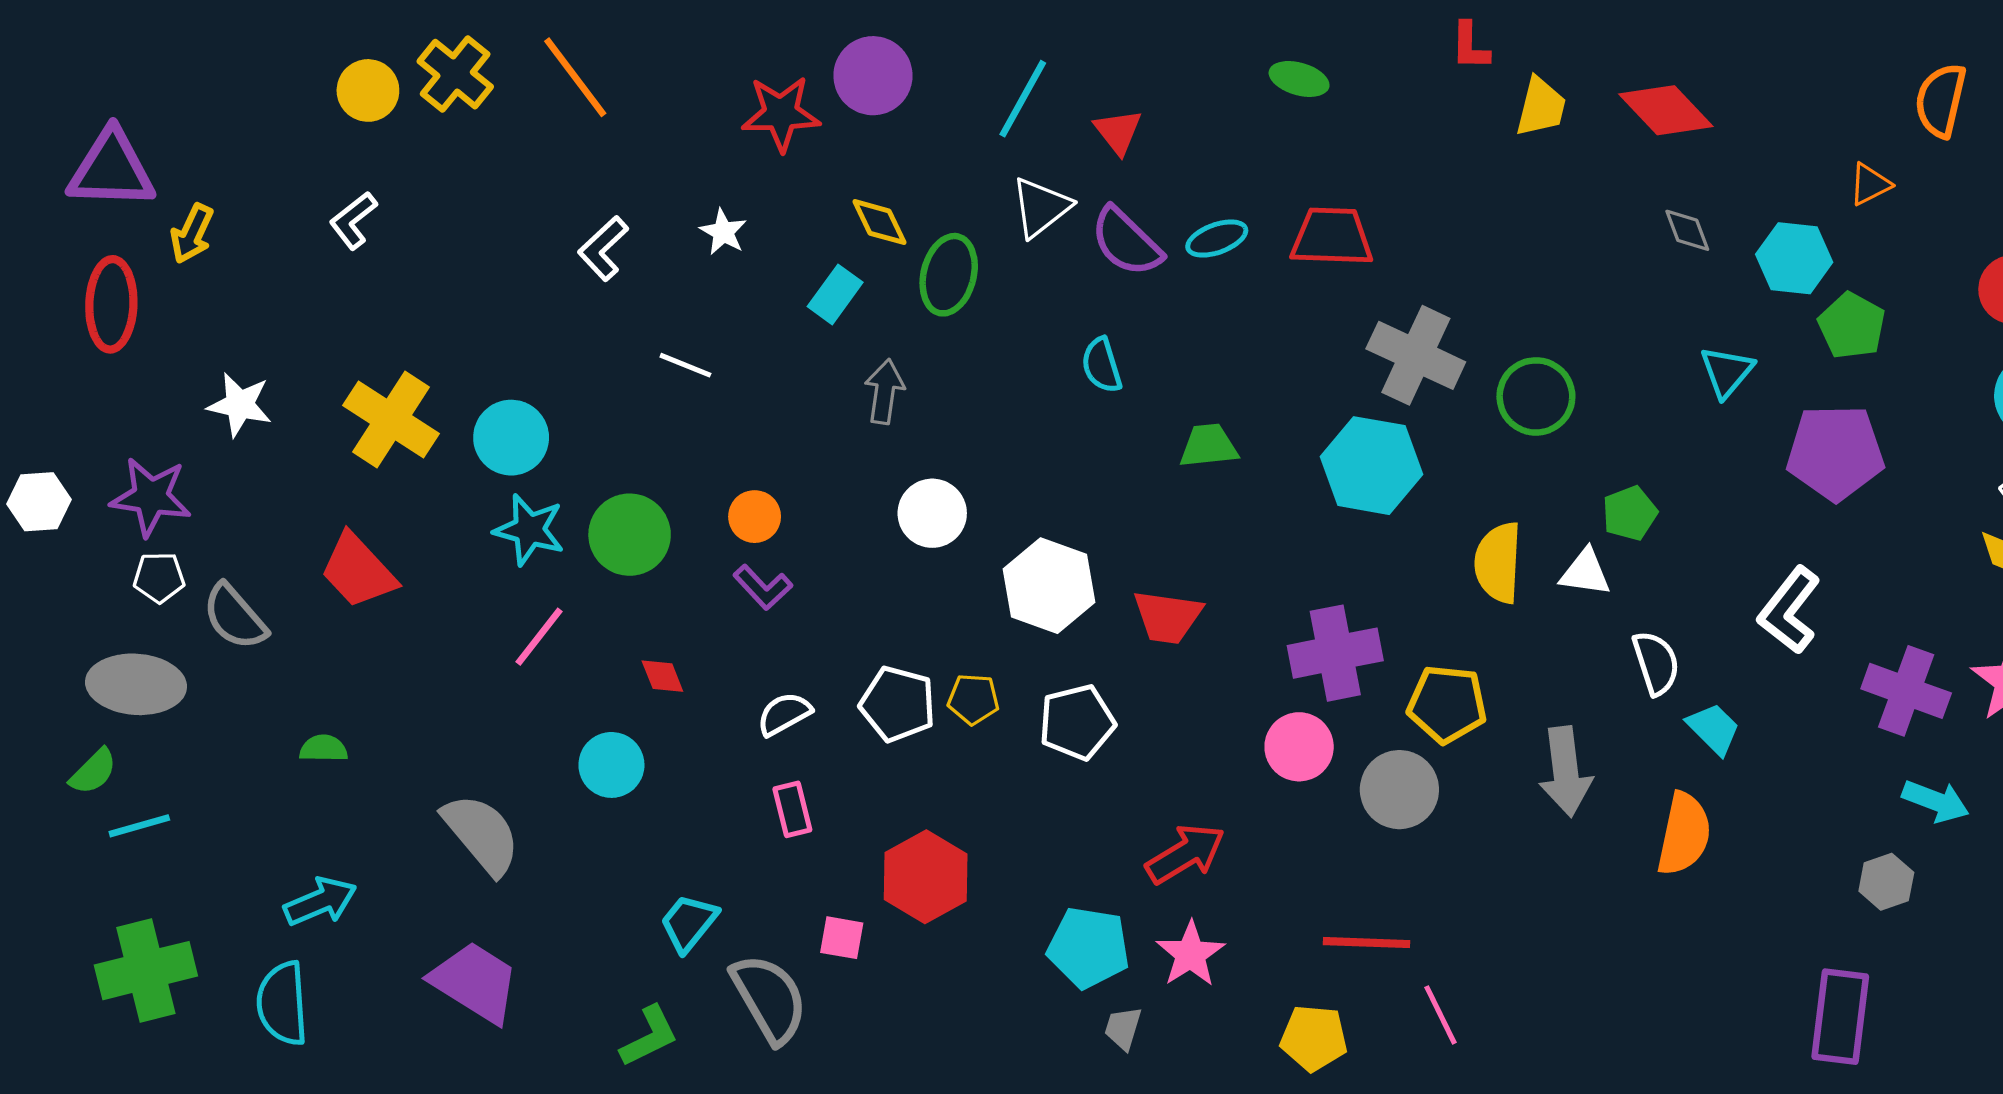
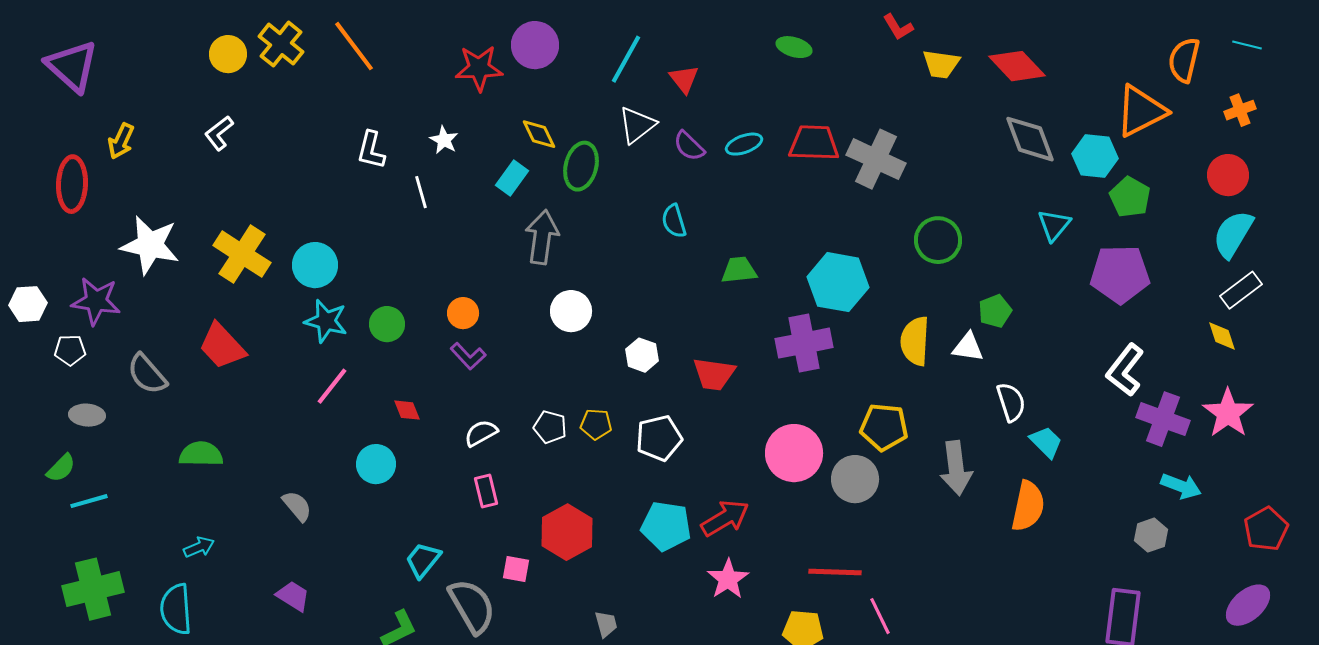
red L-shape: (1470, 46) -> (898, 27), turned -32
yellow trapezoid: (1541, 107) -> (941, 64), turned 84
purple triangle: (111, 169) -> (72, 66), moved, turned 40
orange triangle: (1870, 184) -> (1141, 111), size x2.0
gray diamond: (1687, 230) -> (1030, 139), size x1.8
purple semicircle: (1126, 242) -> (689, 146), size x0.7
white L-shape: (603, 248) -> (371, 150), turned -33
gray cross: (1416, 355) -> (876, 159), moved
white line: (685, 365) -> (421, 192), moved, turned 52
gray arrow: (885, 392) -> (542, 237), size x1.4
white star: (240, 405) -> (150, 245), size x1.5
green circle: (630, 535) -> (387, 324), size x0.7
white pentagon: (159, 577) -> (70, 350), moved
white hexagon: (1049, 586) -> (642, 355), size x0.6
white L-shape: (1789, 610) -> (1125, 370), moved
purple cross: (1335, 653) -> (804, 343), moved
gray ellipse: (136, 684) -> (87, 415), size x0.6
white pentagon: (898, 704) -> (550, 427), size x0.7
pink circle: (1299, 747) -> (794, 453), size x1.4
green semicircle: (324, 748) -> (201, 454), size x1.5
gray semicircle: (481, 834) -> (297, 506), size x0.6
cyan arrow: (320, 901) -> (199, 547), size x0.7
cyan pentagon: (1088, 948) -> (666, 526), moved
purple trapezoid: (475, 982) -> (293, 596), size x0.6
gray trapezoid: (1123, 1028) -> (606, 624), moved, turned 148

